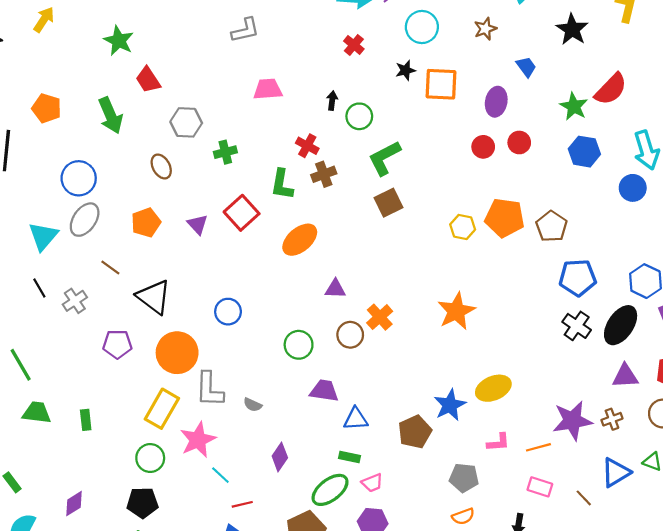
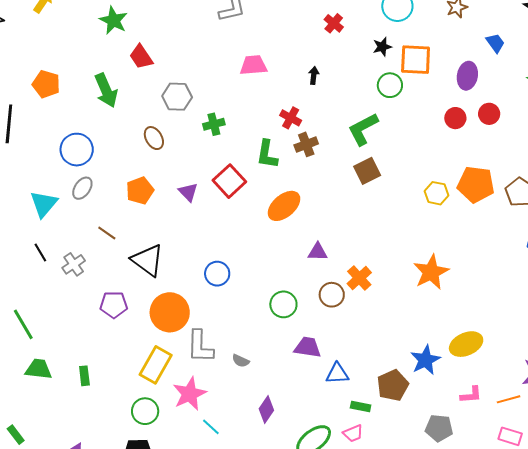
green circle: (359, 116) -> (390, 85), moved
gray ellipse: (85, 220) -> (82, 188), size x0.7
green rectangle: (350, 457) -> (361, 406), moved

